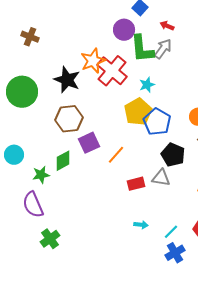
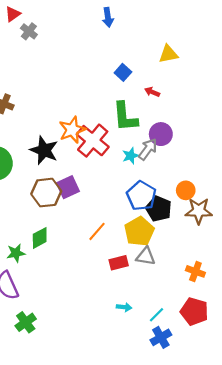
purple circle: (124, 30) -> (161, 134), moved
gray arrow: (163, 49) -> (148, 149), moved
yellow pentagon: (138, 112) -> (139, 231), moved
purple square: (89, 143) -> (68, 187), moved
black pentagon: (173, 155) -> (159, 209), moved

